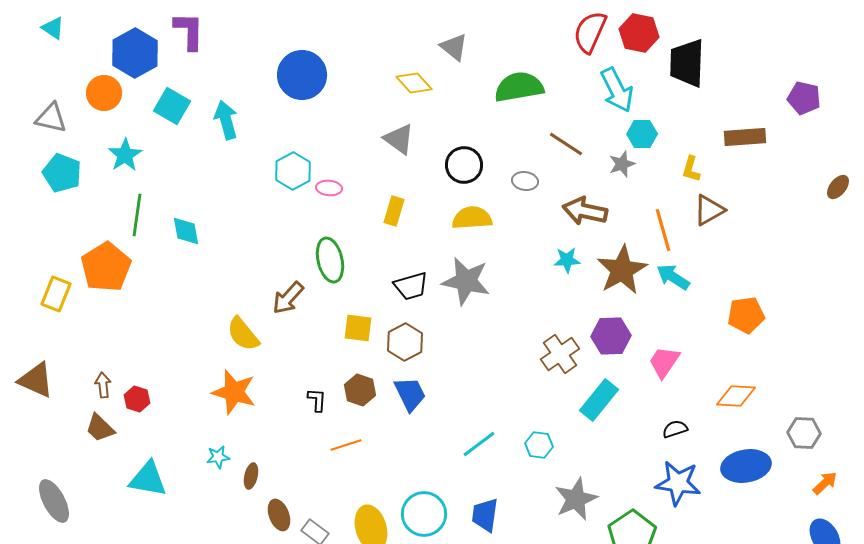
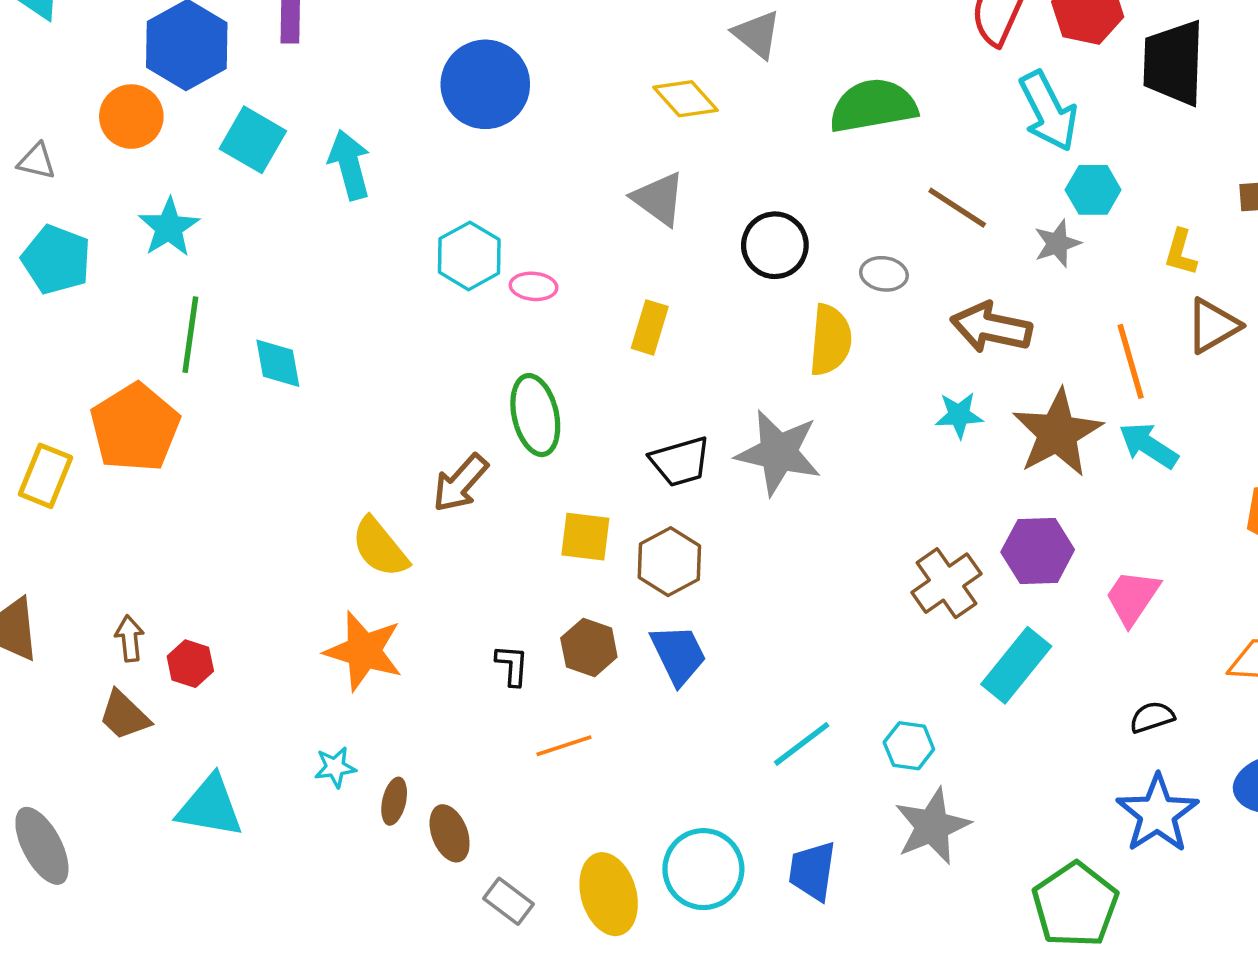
gray triangle: (51, 118) -> (37, 161), size x0.7
yellow semicircle: (472, 218) -> (830, 340), moved, turned 99
blue star: (678, 483) -> (1157, 814), turned 30
gray star: (576, 499) -> (932, 826), moved
brown ellipse: (279, 515) -> (450, 833), moved

